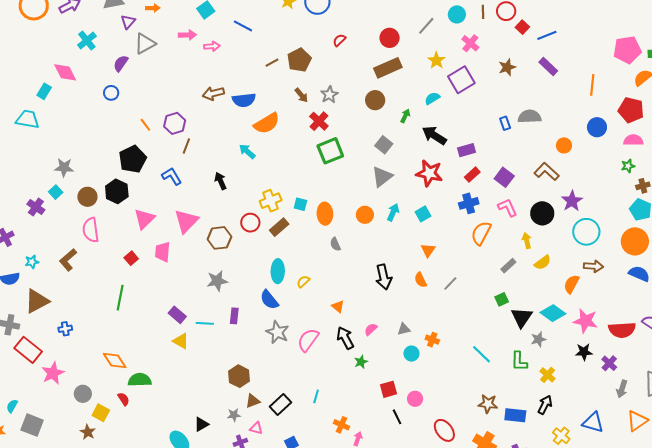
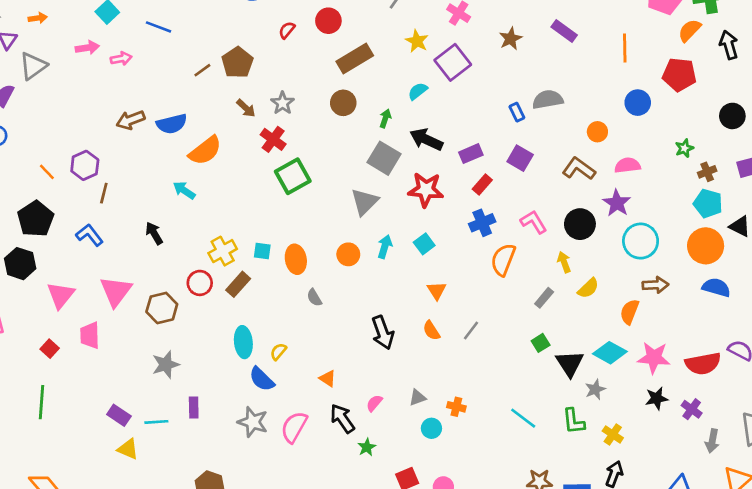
red circle: (390, 38) -> (328, 21), moved
pink semicircle: (633, 140) -> (627, 165), moved
gray square: (384, 145) -> (384, 158), moved, size x1.4
purple square: (504, 177) -> (520, 158), moved
blue semicircle: (269, 300) -> (262, 379), moved

